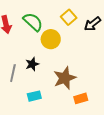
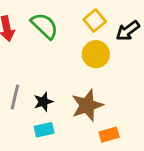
yellow circle: (51, 39) -> (96, 54), moved
black star: (32, 64) -> (43, 102), moved

